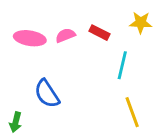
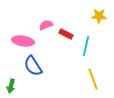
red rectangle: (99, 33) -> (66, 34), moved
pink ellipse: (30, 38) -> (23, 41), moved

